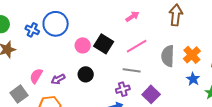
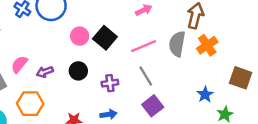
orange cross: (192, 55) -> (207, 45), moved
gray semicircle: (168, 56) -> (177, 44), moved
gray line: (132, 70) -> (146, 76), moved, turned 42
purple cross: (123, 89) -> (110, 83), moved

